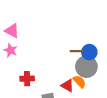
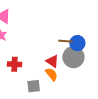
orange semicircle: (79, 82) -> (52, 74), moved
red triangle: (67, 86) -> (52, 61), moved

